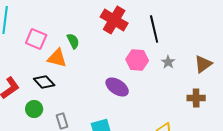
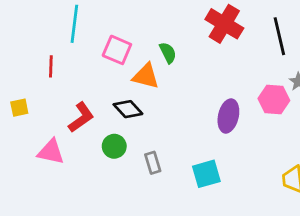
pink hexagon: (137, 60) -> (274, 99), moved
purple ellipse: (117, 87) -> (228, 116), turned 70

